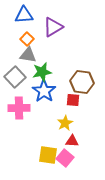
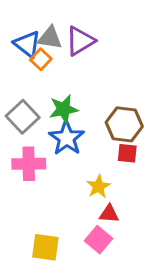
blue triangle: (24, 15) -> (27, 44), moved, turned 42
gray triangle: (28, 55) -> (50, 38), moved
red square: (73, 100) -> (127, 153), moved
yellow square: (48, 155) -> (45, 247), moved

